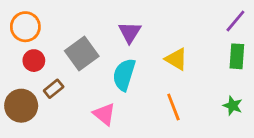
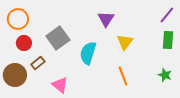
purple triangle: (130, 32) -> (106, 19), moved
yellow triangle: (176, 59) -> (125, 42), turned 36
pink triangle: (104, 114) -> (60, 85), moved

